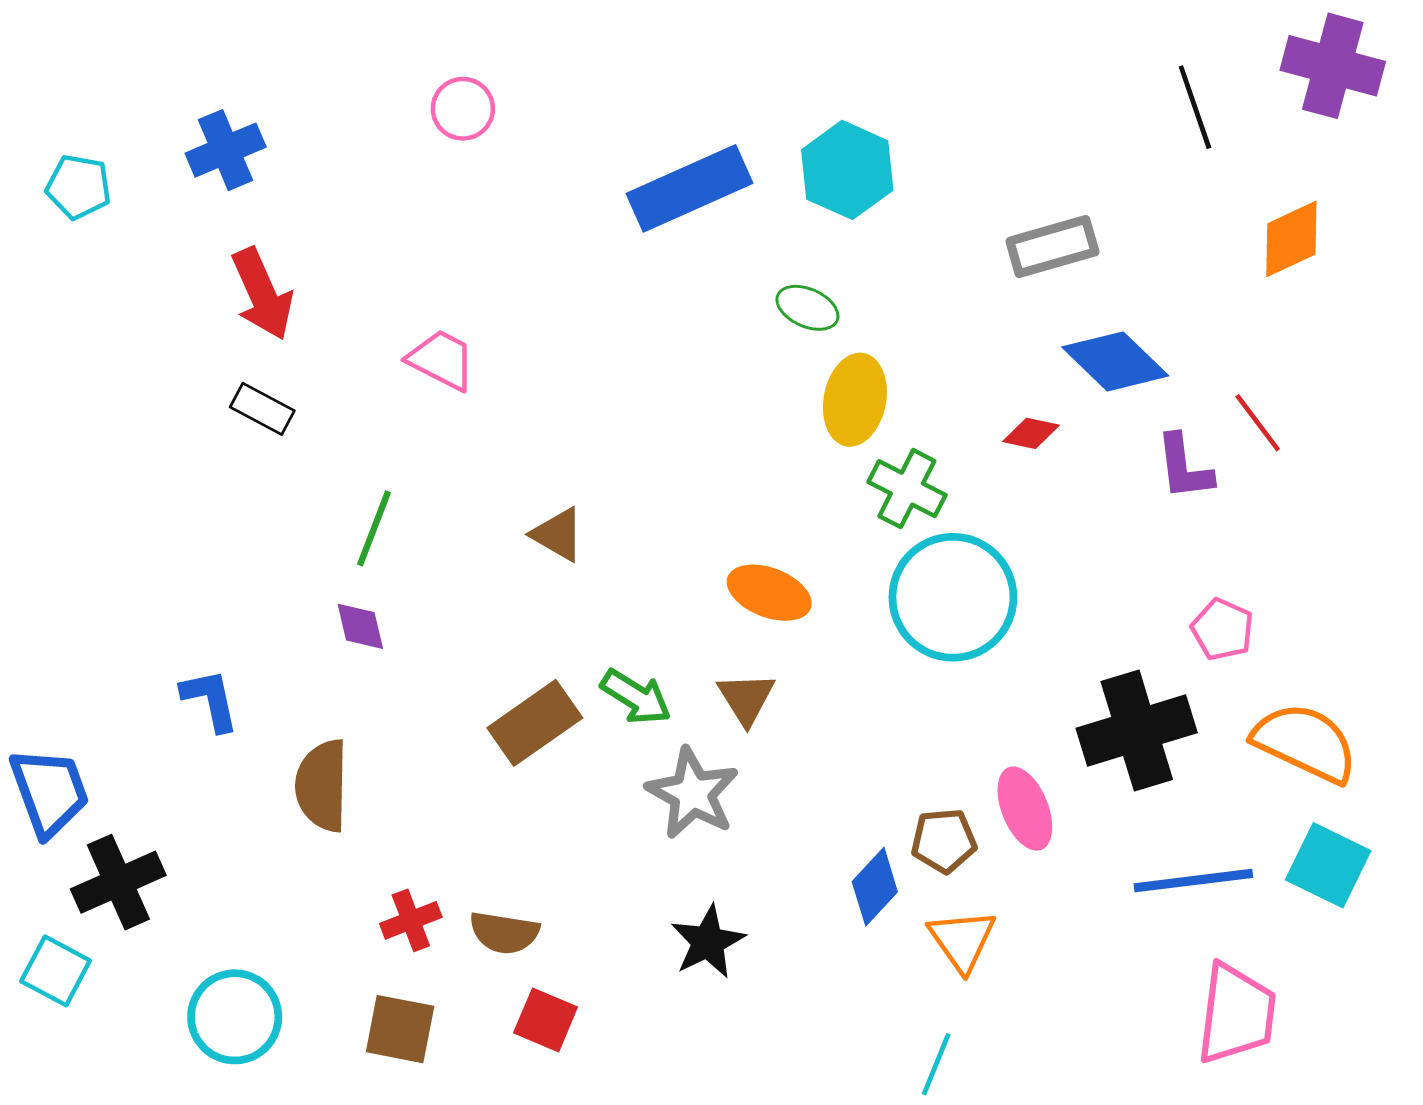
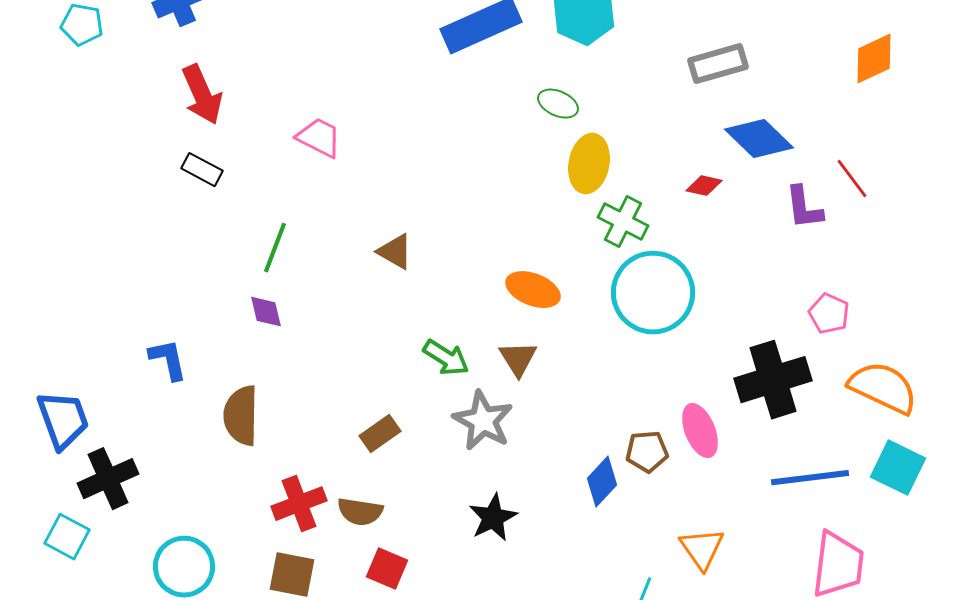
brown rectangle: (535, 723) -> (380, 434), moved, size x0.7
red cross: (411, 920) -> (299, 504), size x1.4
orange triangle: (962, 940) -> (702, 549), moved

